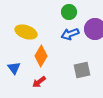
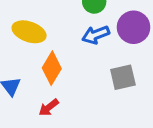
gray square: (82, 70) -> (123, 77), moved

